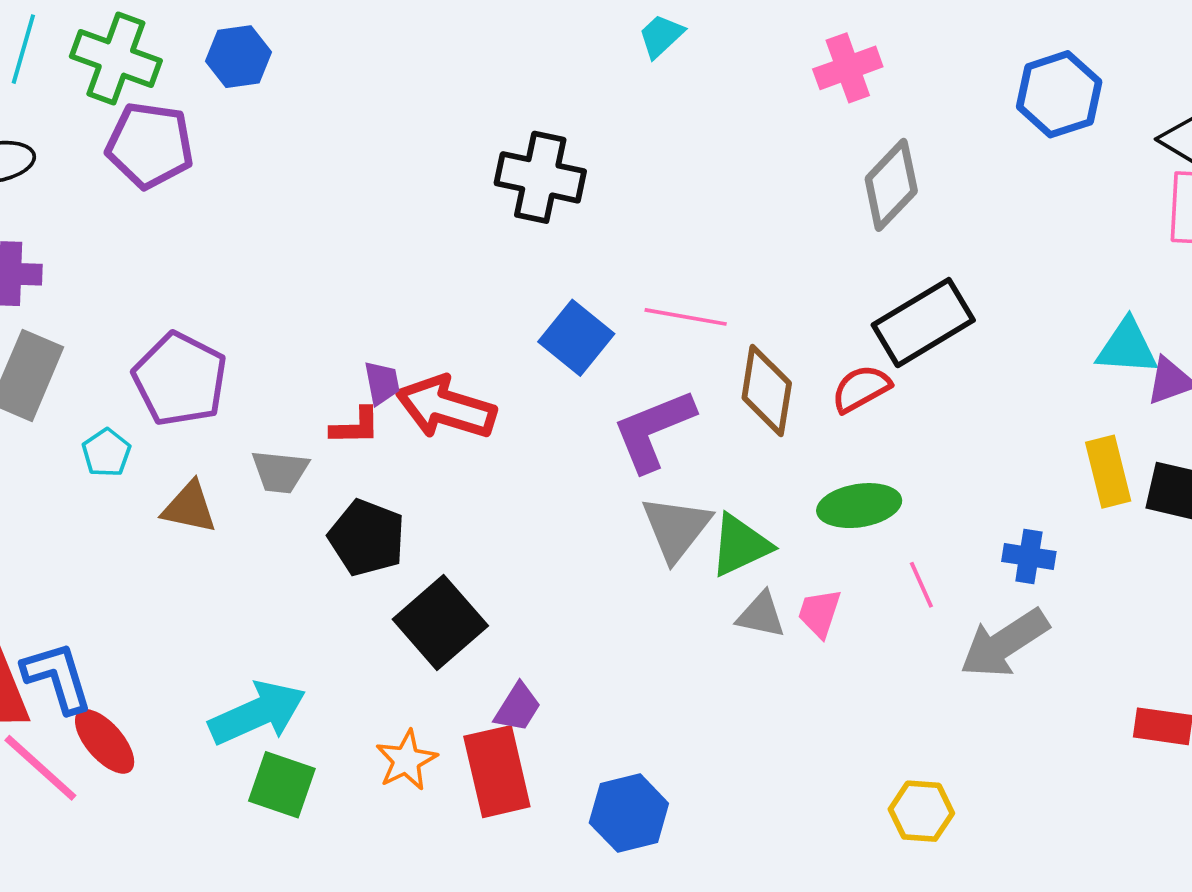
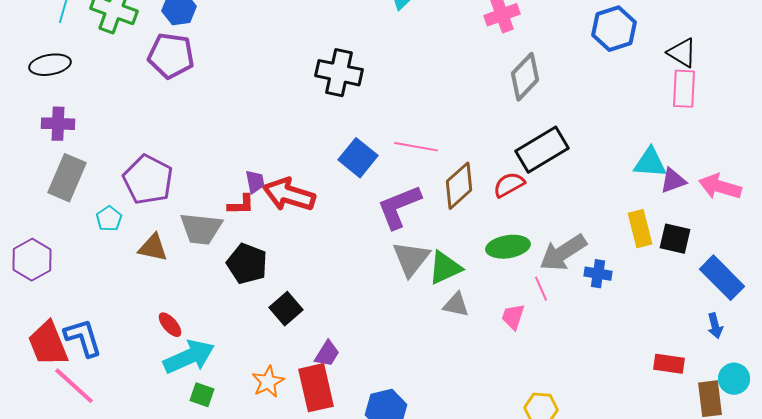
purple pentagon: (150, 145) -> (171, 56), moved
brown diamond: (767, 390) -> (459, 186), turned 39
gray trapezoid: (280, 472) -> (201, 229), size x1.4
pink trapezoid: (820, 613) -> (513, 317), moved
black square: (440, 623) -> (286, 309), size x0.7
gray arrow: (1004, 643) -> (563, 253), moved
red ellipse: (105, 741) -> (170, 325), moved, size x0.7
green square: (282, 785) -> (202, 395), size x0.7

